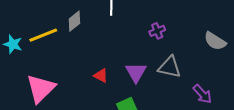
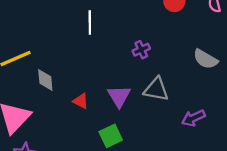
gray diamond: (74, 21) -> (45, 80), moved, turned -55
purple arrow: (202, 94) -> (193, 118), turned 110

